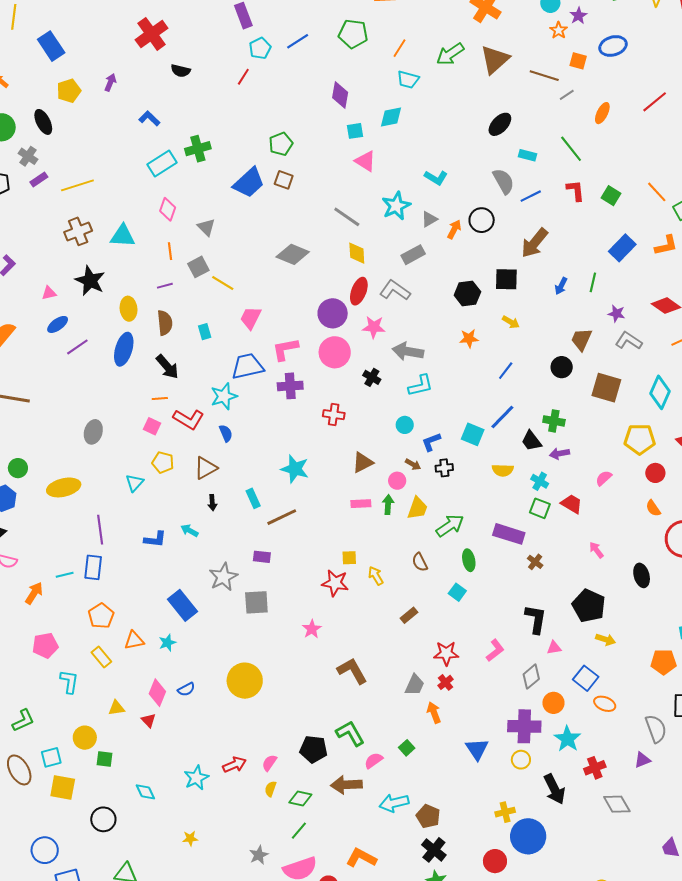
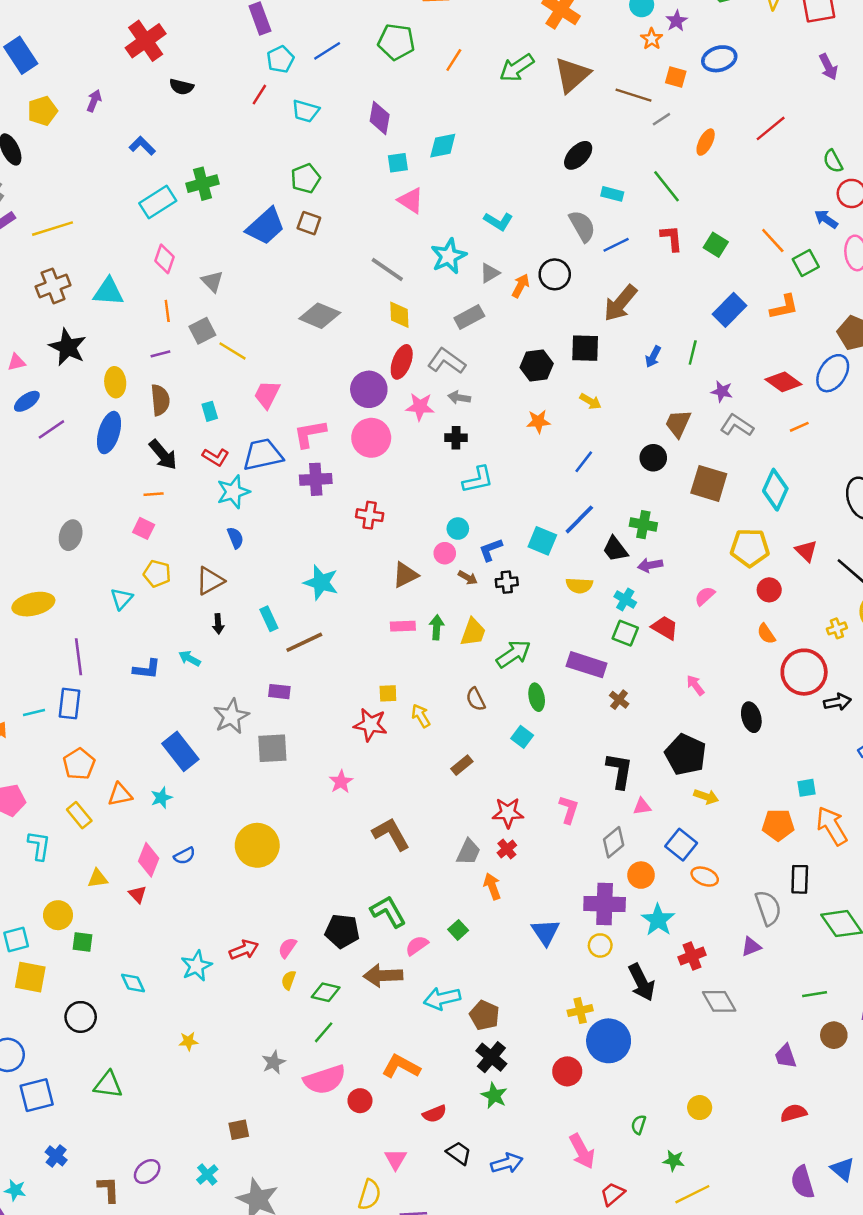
cyan trapezoid: (408, 80) -> (306, 111), moved
gray arrow: (408, 351) -> (459, 397), moved, size x0.6
black cross: (372, 377) -> (456, 438), moved, turned -30
red L-shape: (189, 419) -> (216, 457), moved, size x0.7
pink circle: (397, 481) -> (445, 553), moved
pink L-shape: (495, 650) -> (569, 809), turned -35

